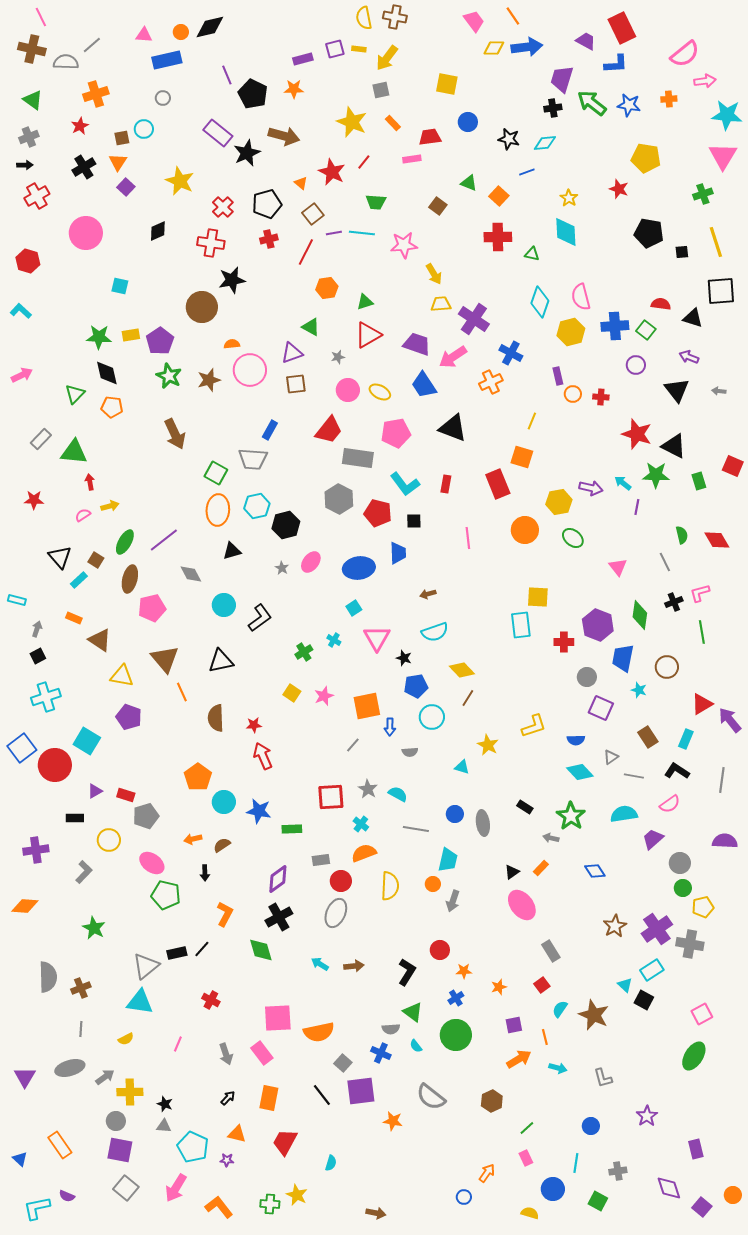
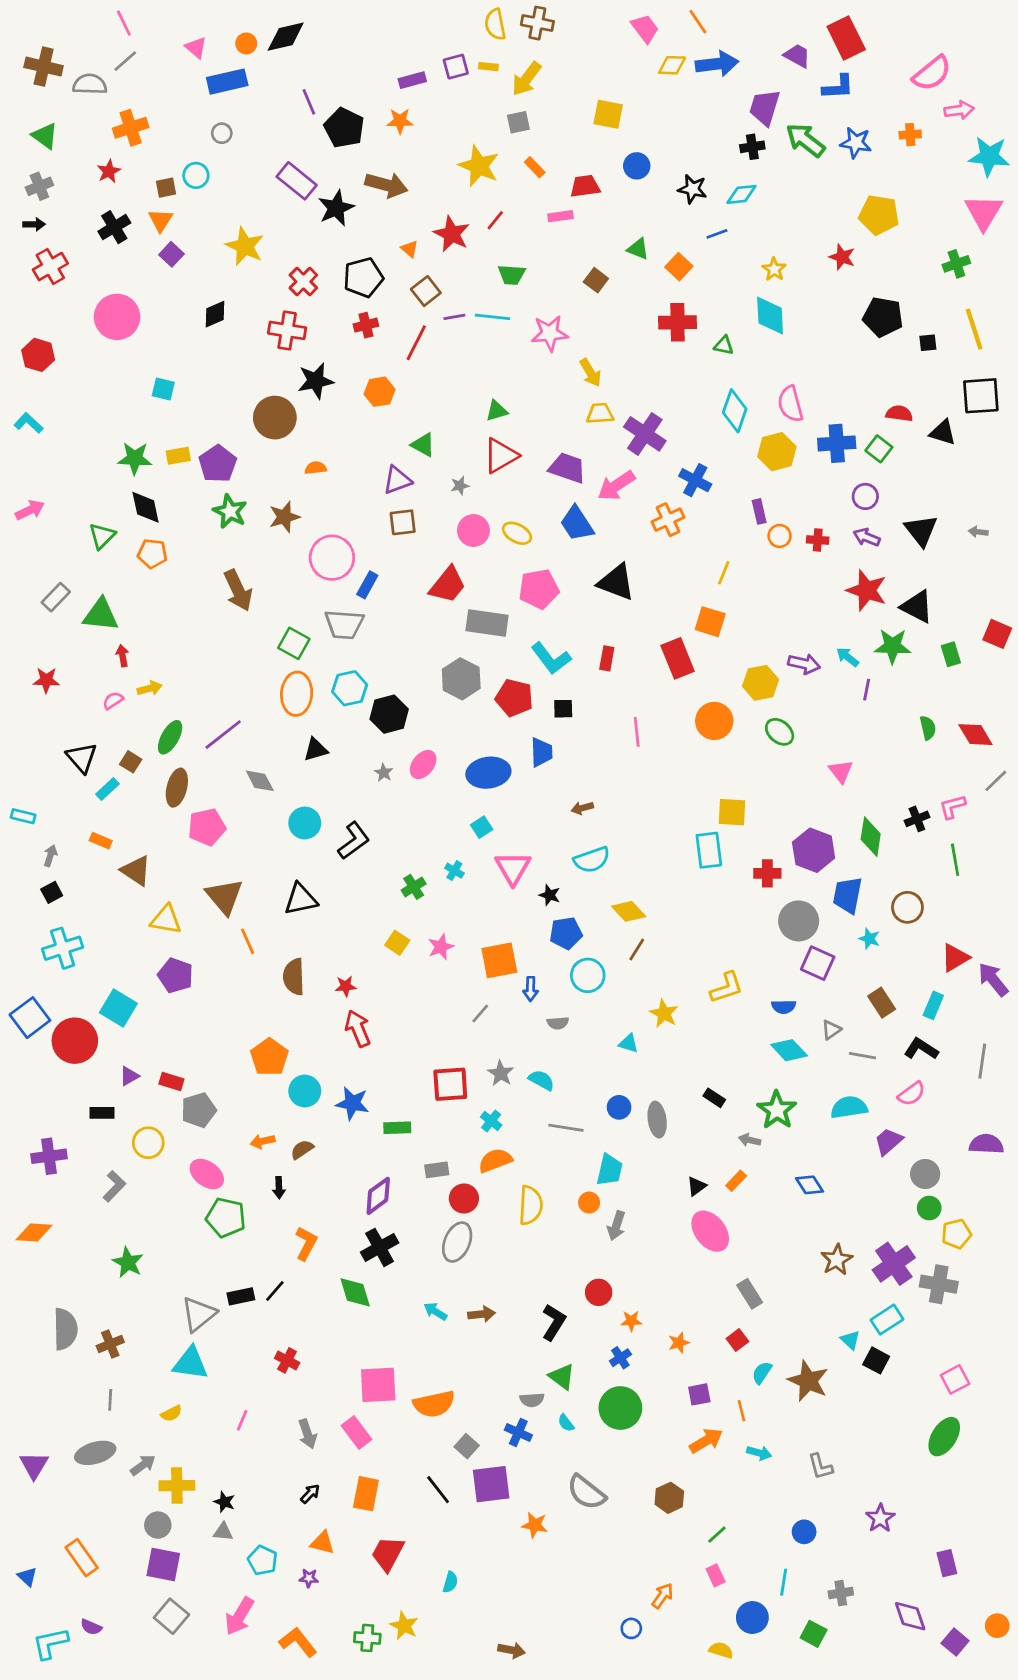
pink line: (41, 17) -> (124, 23), moved
pink triangle: (144, 35) -> (196, 48), turned 36
orange hexagon: (327, 288) -> (380, 392), moved
purple arrow: (689, 357) -> (867, 537), moved
pink circle: (250, 370) -> (332, 558), moved
gray line: (665, 562) -> (996, 781), moved, turned 72
gray circle: (587, 677) -> (799, 921), size x1.5
cyan pentagon: (193, 1147) -> (263, 1560), size x0.7

